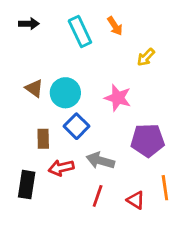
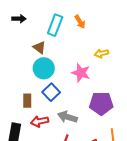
cyan rectangle: (80, 32) -> (55, 25), turned 45
yellow arrow: (146, 57) -> (102, 53), moved, turned 32
brown triangle: (34, 88) -> (39, 47), moved

